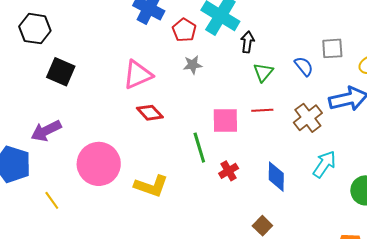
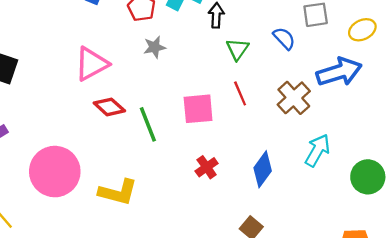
red line: (262, 110) -> (240, 93), turned 75
green line: (199, 148) -> (148, 124), moved
blue diamond: (276, 177) -> (263, 169), turned 40

